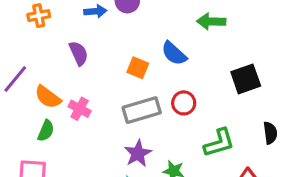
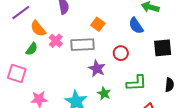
blue semicircle: (174, 53) -> (136, 26), moved
gray rectangle: (142, 110) -> (82, 45), moved
purple star: (138, 153) -> (97, 68), moved, turned -30

